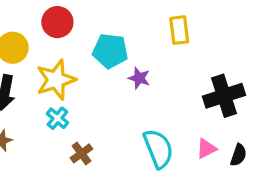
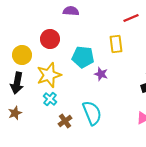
yellow rectangle: (179, 30) -> (116, 44), moved
cyan semicircle: (158, 149) -> (92, 113), moved

